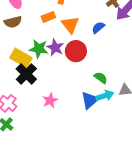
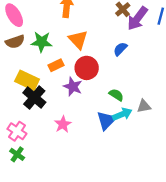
orange rectangle: (48, 17) -> (56, 65), moved
blue semicircle: (98, 28) -> (120, 49), moved
purple star: (55, 48) -> (73, 87), moved
green star: (39, 49) -> (42, 42), moved

